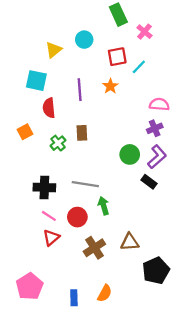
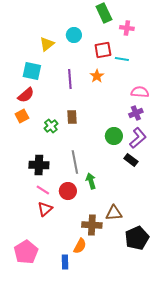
pink cross: (144, 32) -> (127, 28), turned -32
cyan line: (139, 67) -> (122, 59), turned 56
red semicircle: (49, 108) -> (26, 95), moved, turned -126
gray line: (85, 184) -> (75, 162), turned 70
brown cross: (94, 248) -> (92, 225), moved, turned 36
orange semicircle: (105, 293) -> (80, 246), moved

